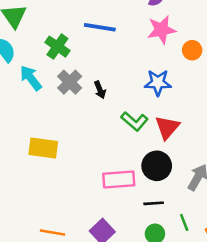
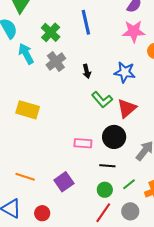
blue line: (100, 27) -> (86, 22), turned 60
black arrow: (100, 90) -> (87, 71), moved
pink rectangle: (119, 179) -> (83, 143), size x0.7
green line: (184, 222) -> (129, 184), turned 64

